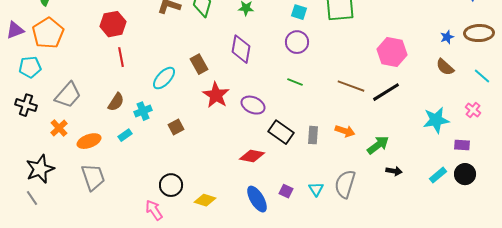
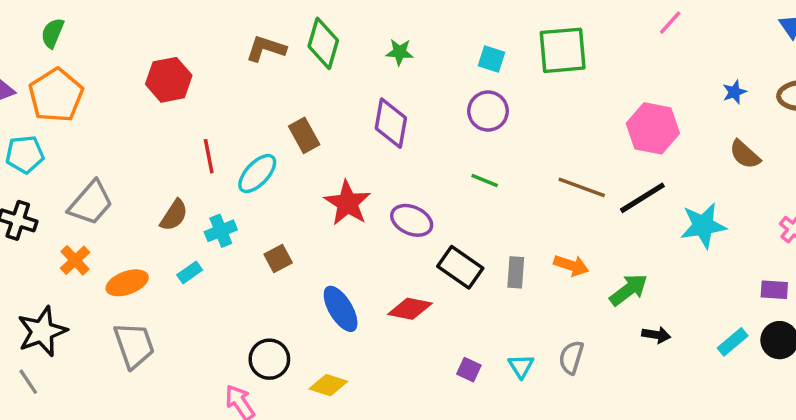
blue star: (447, 37) -> (734, 92), moved
red line: (121, 57) -> (209, 156), moved
brown rectangle: (199, 64) -> (304, 135), moved
cyan star: (436, 120) -> (703, 226), moved
gray semicircle: (345, 184) -> (571, 357), size x0.7
blue ellipse: (257, 199) -> (341, 309), moved

